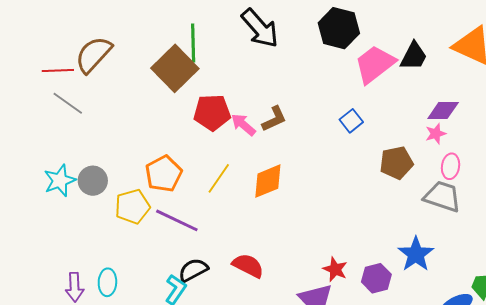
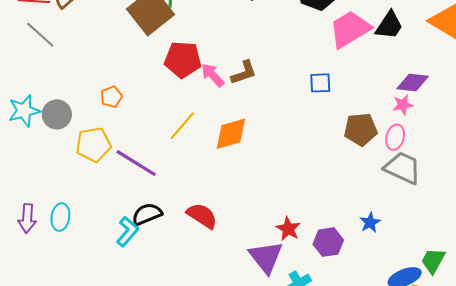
blue square: (351, 121) -> (320, 83), turned 30
pink ellipse: (451, 166) -> (395, 137), moved
orange pentagon: (164, 174) -> (111, 97), moved, size x0.6
blue star: (416, 254) -> (370, 222), size x0.6

